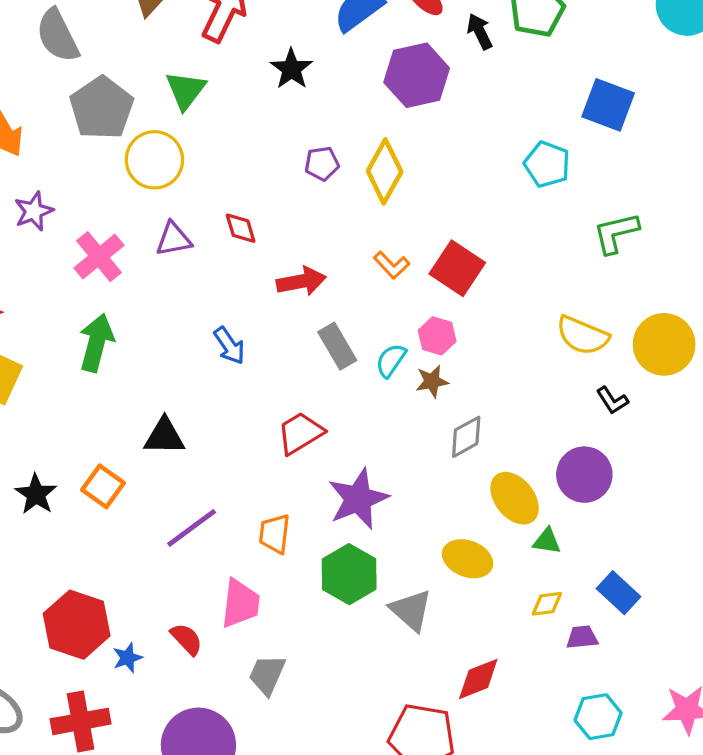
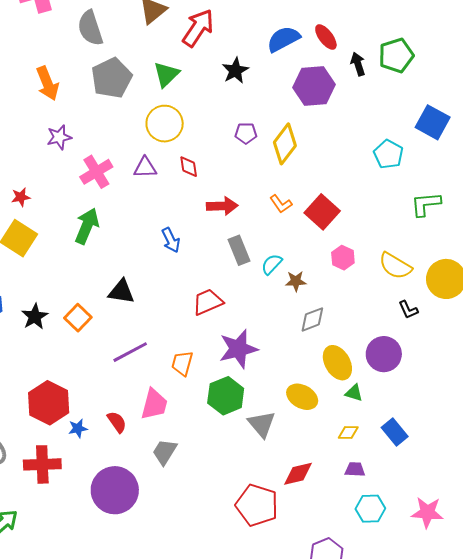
yellow circle: (154, 160) -> (165, 124), moved
pink hexagon: (437, 336) -> (343, 258), moved
purple trapezoid: (582, 637) -> (355, 470), moved

